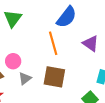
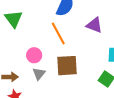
pink circle: (13, 61) -> (34, 55), moved

